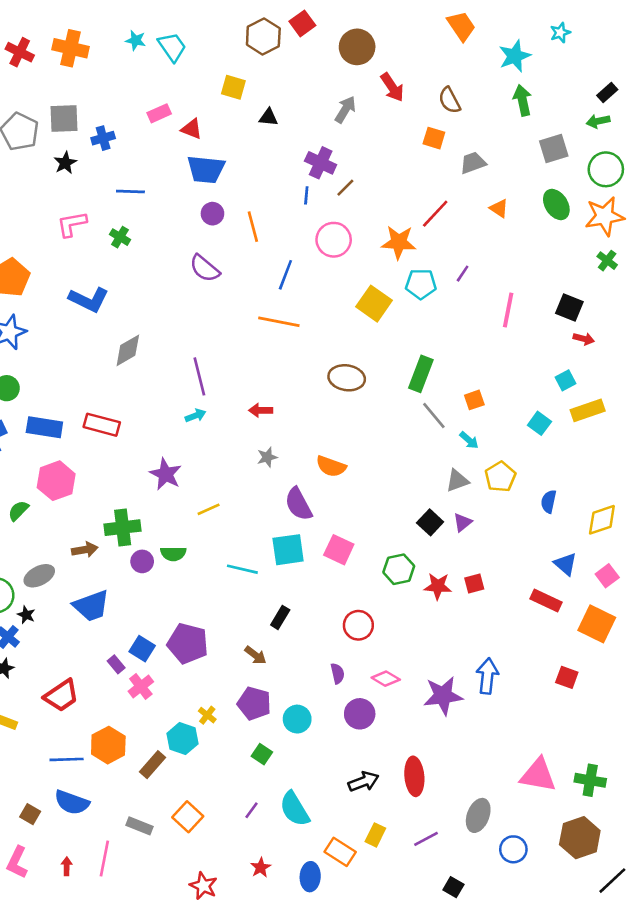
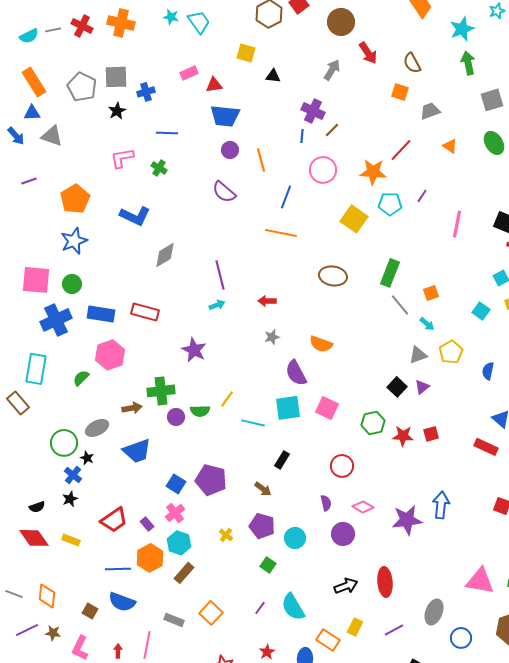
red triangle: (192, 129) -> (214, 85), turned -30
yellow line: (209, 509) -> (227, 399), moved, turned -30
purple rectangle: (116, 664) -> (147, 524), moved
cyan hexagon: (183, 739) -> (179, 543), moved

